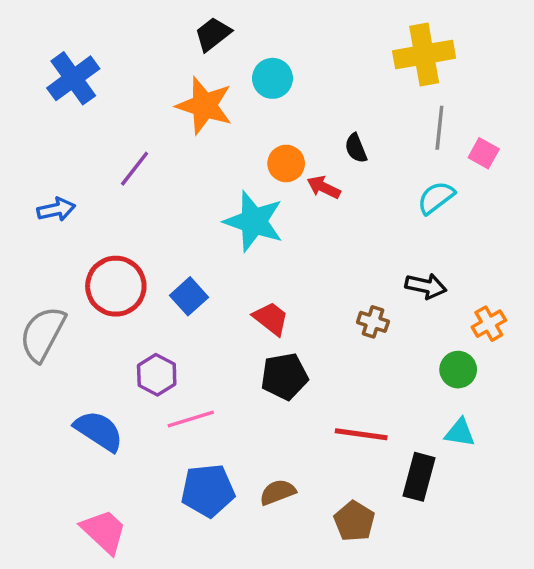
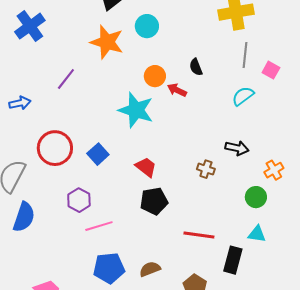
blue semicircle: (99, 431) -> (24, 217), moved, turned 76

